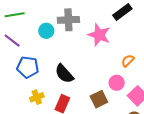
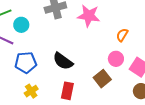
cyan circle: (46, 31) -> (21, 25), moved
yellow cross: (37, 97) -> (31, 91), moved

